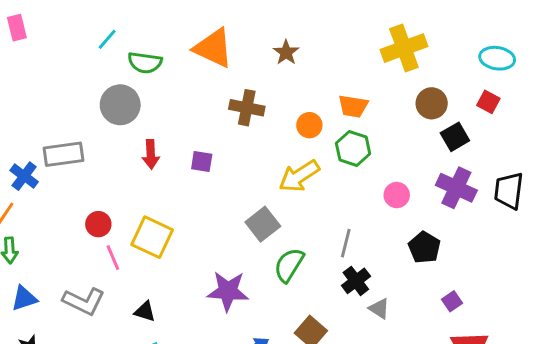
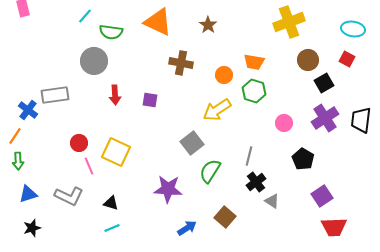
purple cross: (456, 188) -> (325, 118), turned 32
purple square: (452, 301) -> (322, 196), size x1.5

